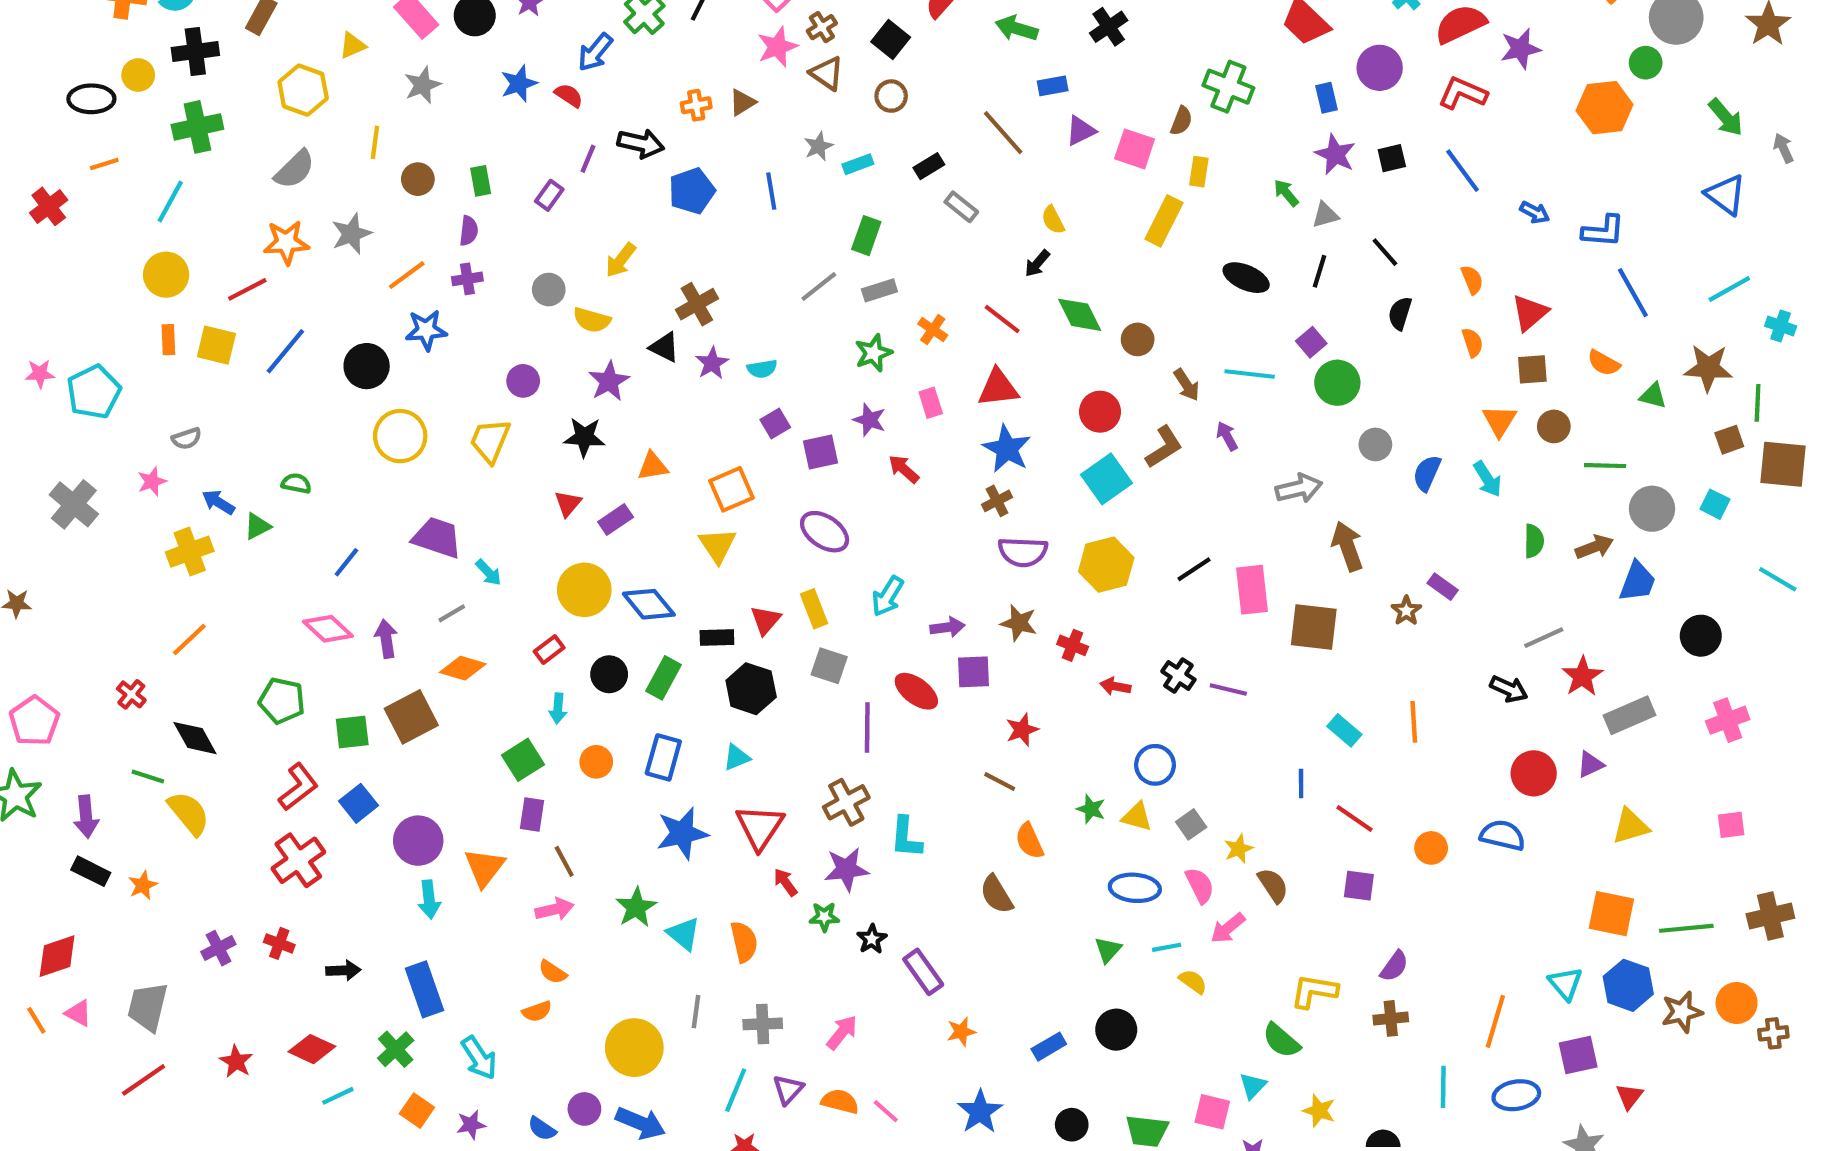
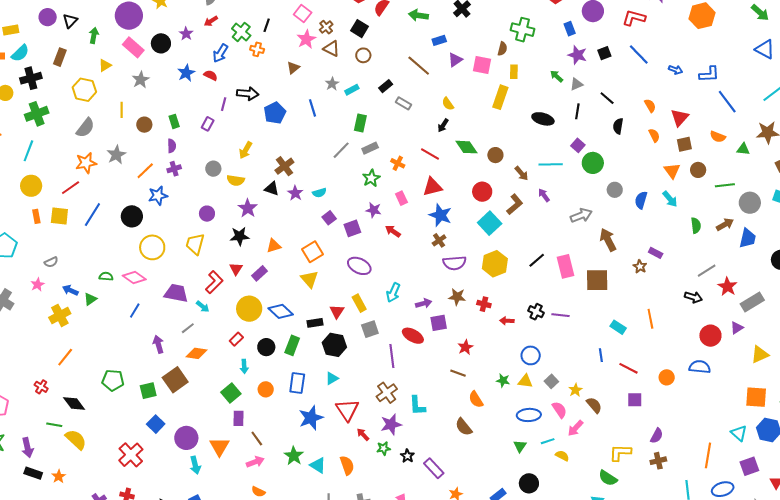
orange cross: (696, 105) -> (257, 49), moved, turned 32
pink diamond: (328, 629) -> (134, 277), moved
gray square: (829, 666) -> (370, 329), turned -30
red L-shape: (298, 787) -> (214, 282), moved

